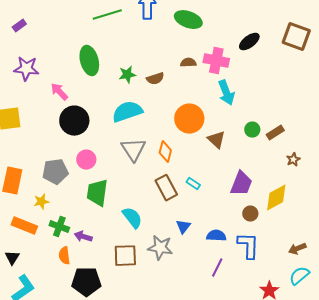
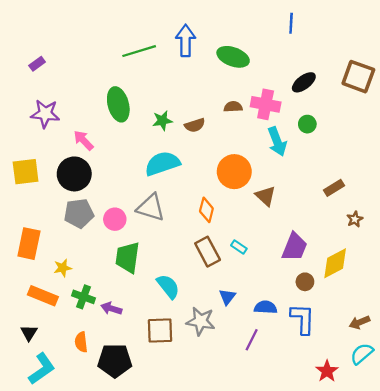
black circle: (74, 121) -> (74, 174), moved
green circle: (252, 130) -> (307, 124), moved
gray triangle: (133, 150) -> (151, 208), moved, turned -40
gray pentagon: (55, 172) -> (79, 213), moved
orange semicircle: (64, 256) -> (81, 342), moved
purple line: (217, 268) -> (252, 340), moved

